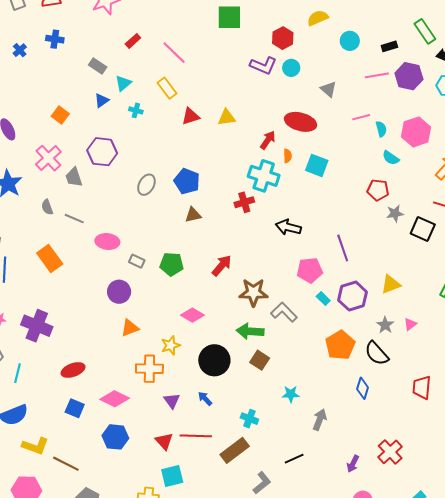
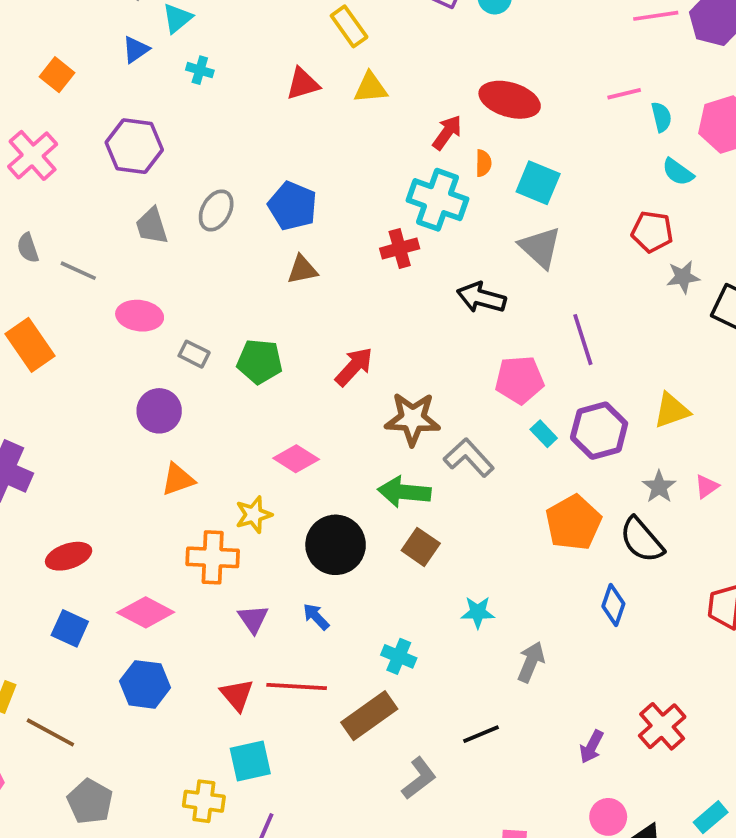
yellow rectangle: (167, 88) -> (349, 26), moved
gray triangle: (328, 89) -> (540, 247), moved, size x1.4
gray trapezoid: (74, 177) -> (152, 226), moved

